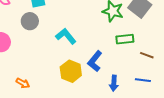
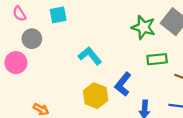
gray circle: (30, 21) -> (32, 39), moved

